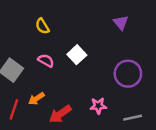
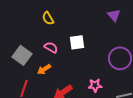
white square: (77, 55) -> (77, 42), turned 35
orange arrow: (36, 99) -> (44, 69), moved

